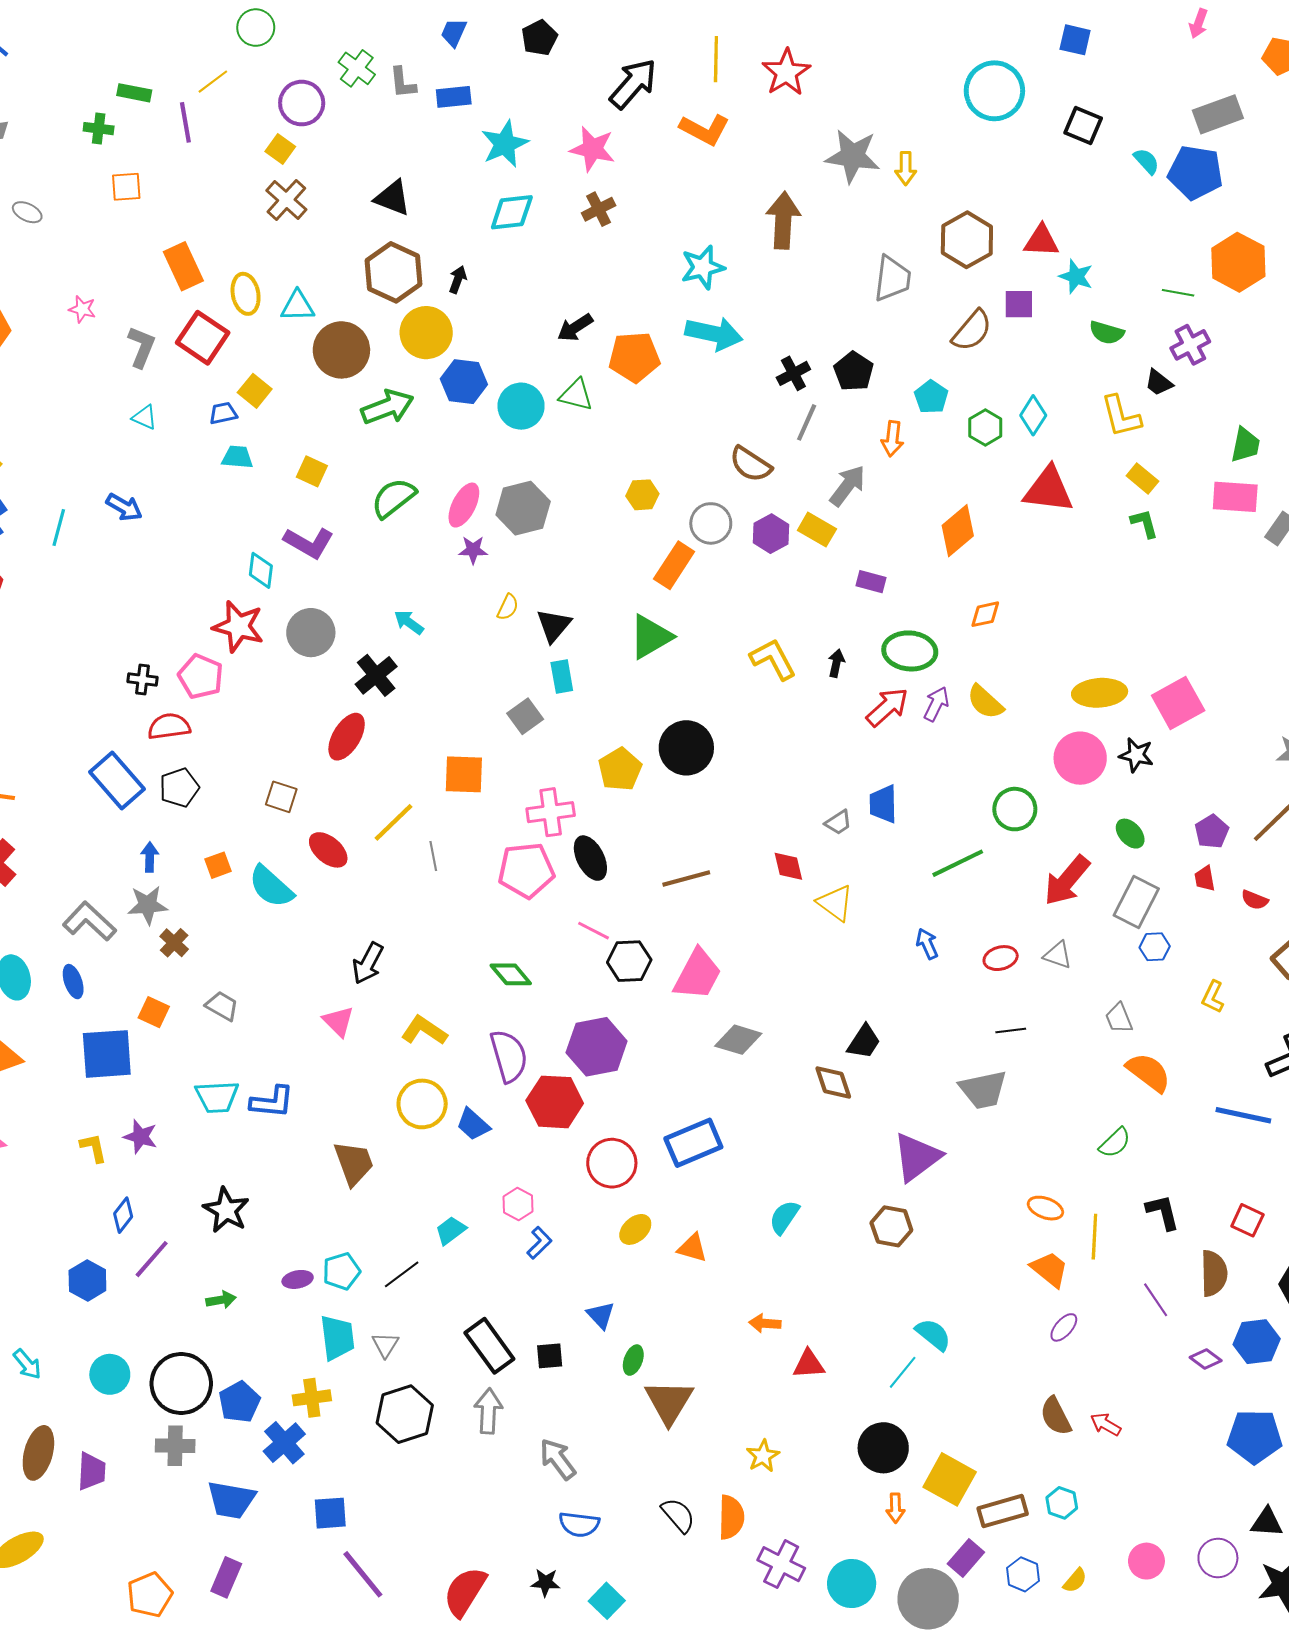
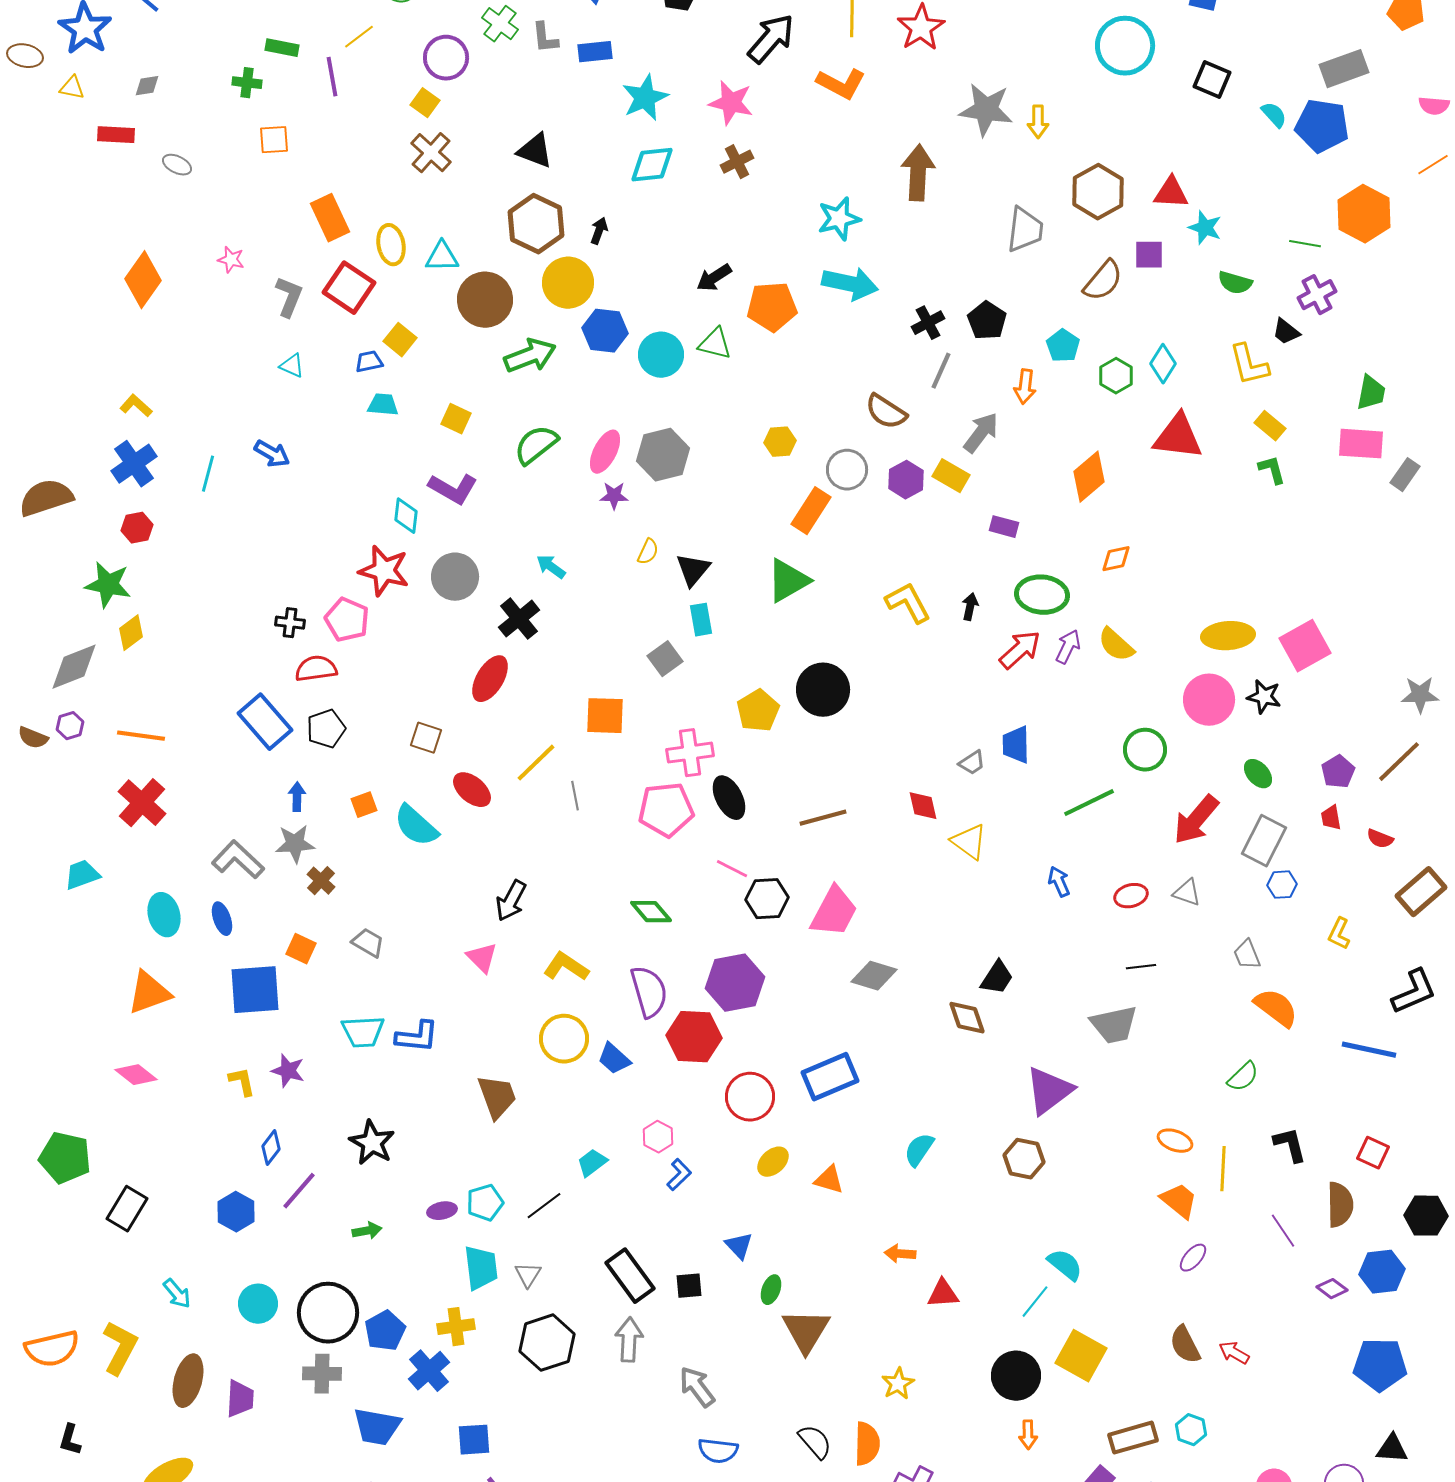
yellow square: (950, 1479) -> (1081, 1356), moved

